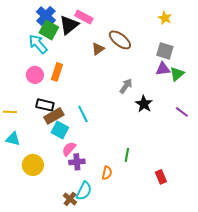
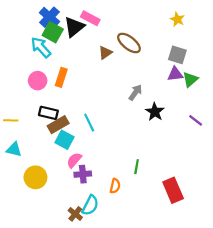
red rectangle: (161, 177) -> (173, 190), size x1.6

